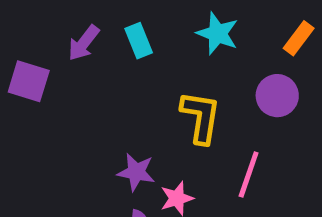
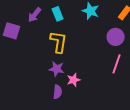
yellow L-shape: (201, 117) -> (59, 42), moved
pink line: (249, 174) -> (117, 64), moved

